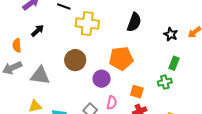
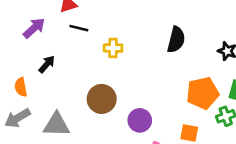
yellow cross: (87, 24) -> (113, 48), size x0.6
orange pentagon: (121, 59) -> (203, 93), moved

